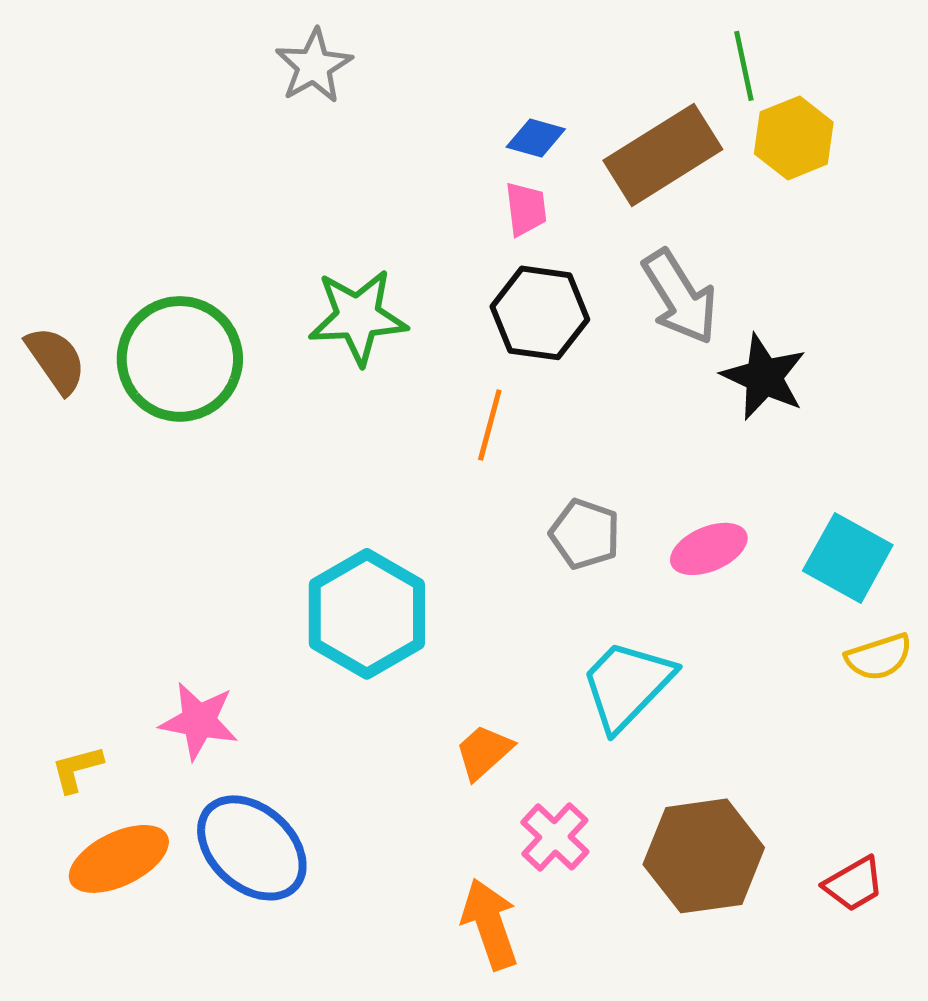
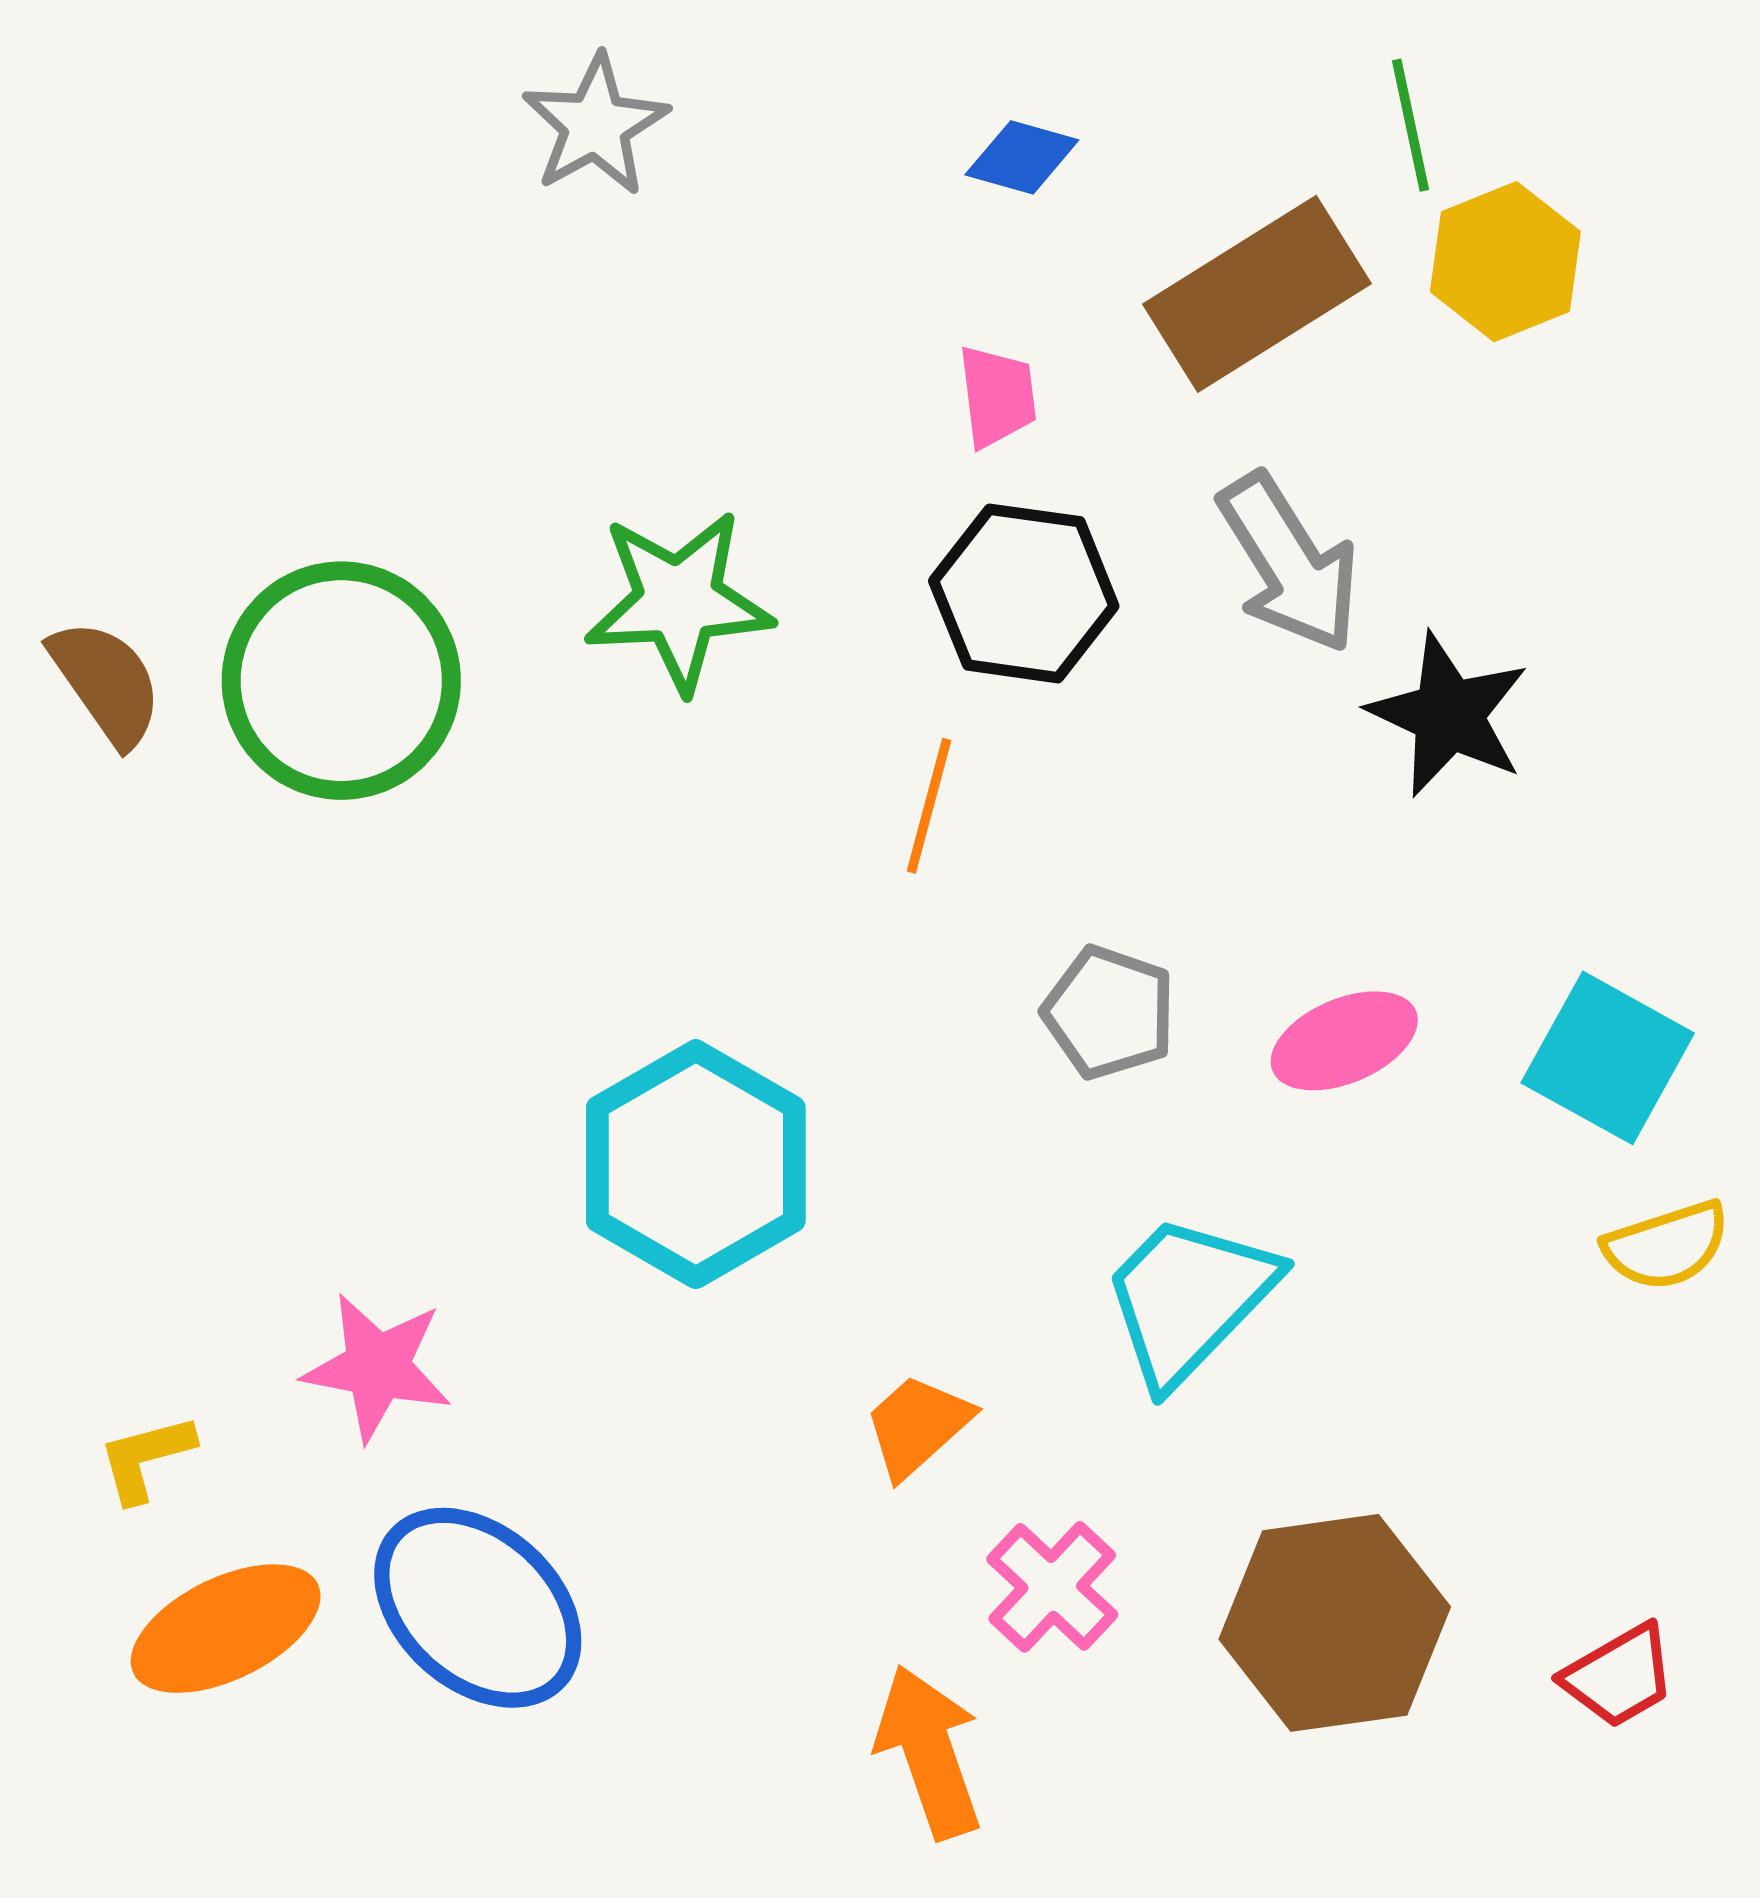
blue diamond: (536, 138) -> (1022, 157), moved

